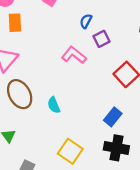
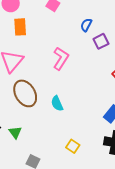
pink L-shape: (74, 55) -> (61, 58), moved, turned 85
yellow square: (70, 151) -> (73, 146), size x0.6

